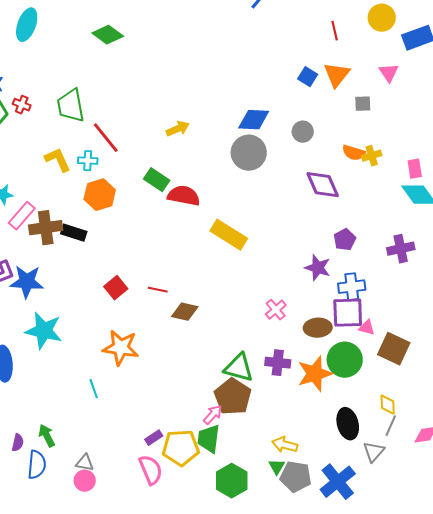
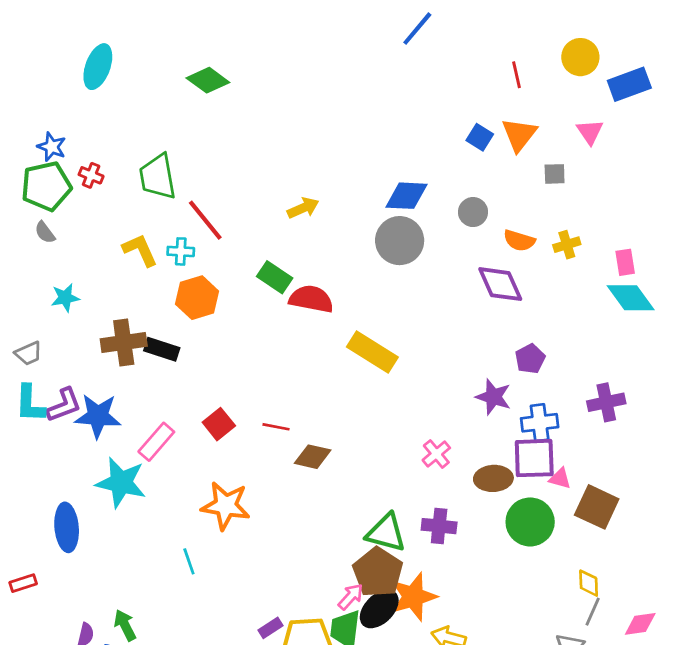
orange semicircle: (354, 153) -> (519, 241), moved
pink rectangle: (22, 216) -> (156, 442), moved
purple cross: (401, 249) -> (606, 402), moved
orange star: (315, 374) -> (413, 597), moved
black ellipse: (348, 424) -> (379, 609), moved, turned 60

